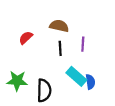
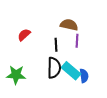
brown semicircle: (59, 26) -> (69, 25), moved
black semicircle: (44, 90) -> (54, 68), moved

